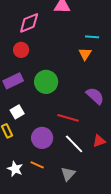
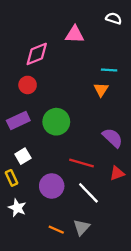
red triangle: (99, 141) -> (117, 173), moved
orange line: (37, 165) -> (56, 230), moved
white star: (15, 169) -> (17, 208), moved

